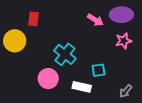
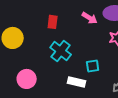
red rectangle: (34, 19) -> (53, 22), moved
pink circle: (48, 79) -> (27, 79), moved

